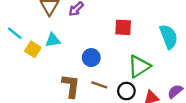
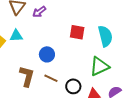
cyan semicircle: (169, 37) -> (105, 36), moved
green triangle: (139, 66) -> (100, 66), moved

